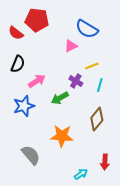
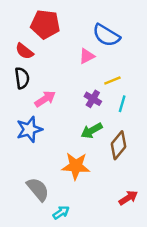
red semicircle: (16, 33) -> (24, 51), moved
black semicircle: (18, 64) -> (22, 78), turned -30
green arrow: (60, 98) -> (92, 131), moved
red arrow: (105, 162) -> (128, 198), turned -126
cyan arrow: (81, 174) -> (61, 212), moved

